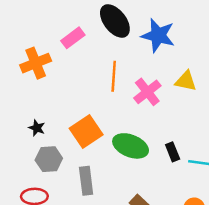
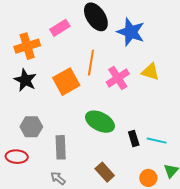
black star: (37, 128) -> (25, 80), moved, size x1.6
orange square: (86, 132) -> (66, 82), moved
black rectangle: (173, 152) -> (134, 139), moved

